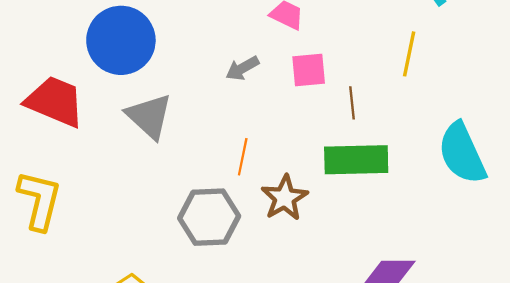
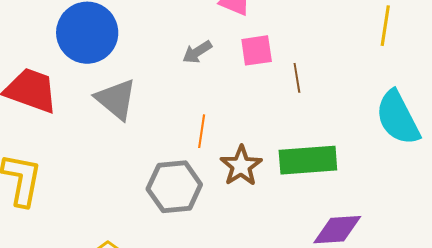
yellow line: (409, 54) -> (385, 26), moved
green rectangle: (356, 160) -> (308, 160), moved

